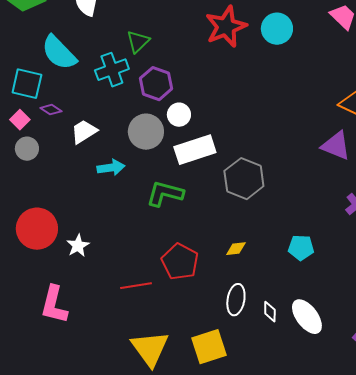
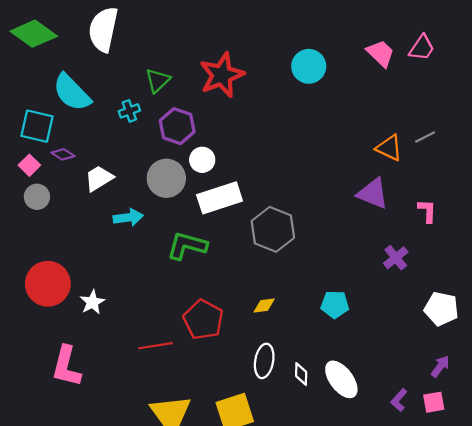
red star: (226, 27) -> (222, 75), moved
cyan cross: (112, 70) -> (129, 111), size x0.6

